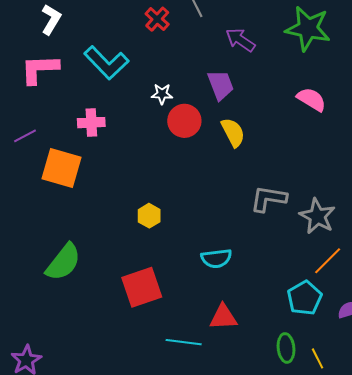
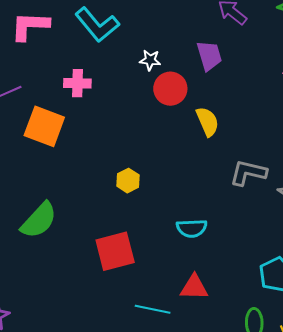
yellow semicircle: (233, 132) -> (207, 122), moved

